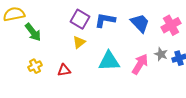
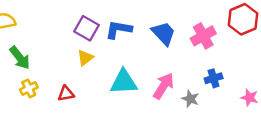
green arrow: (33, 32) -> (20, 58), moved
gray star: (161, 54) -> (190, 99), moved

